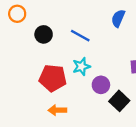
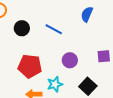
cyan star: (81, 67) -> (55, 84), moved
purple circle: (101, 85) -> (70, 60), moved

